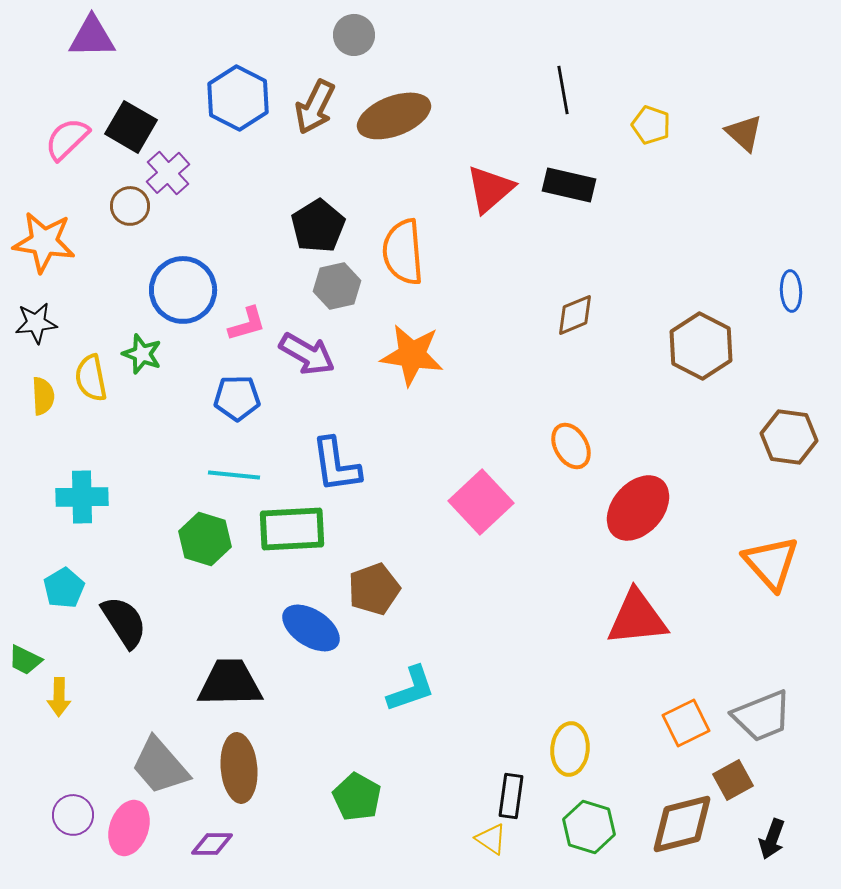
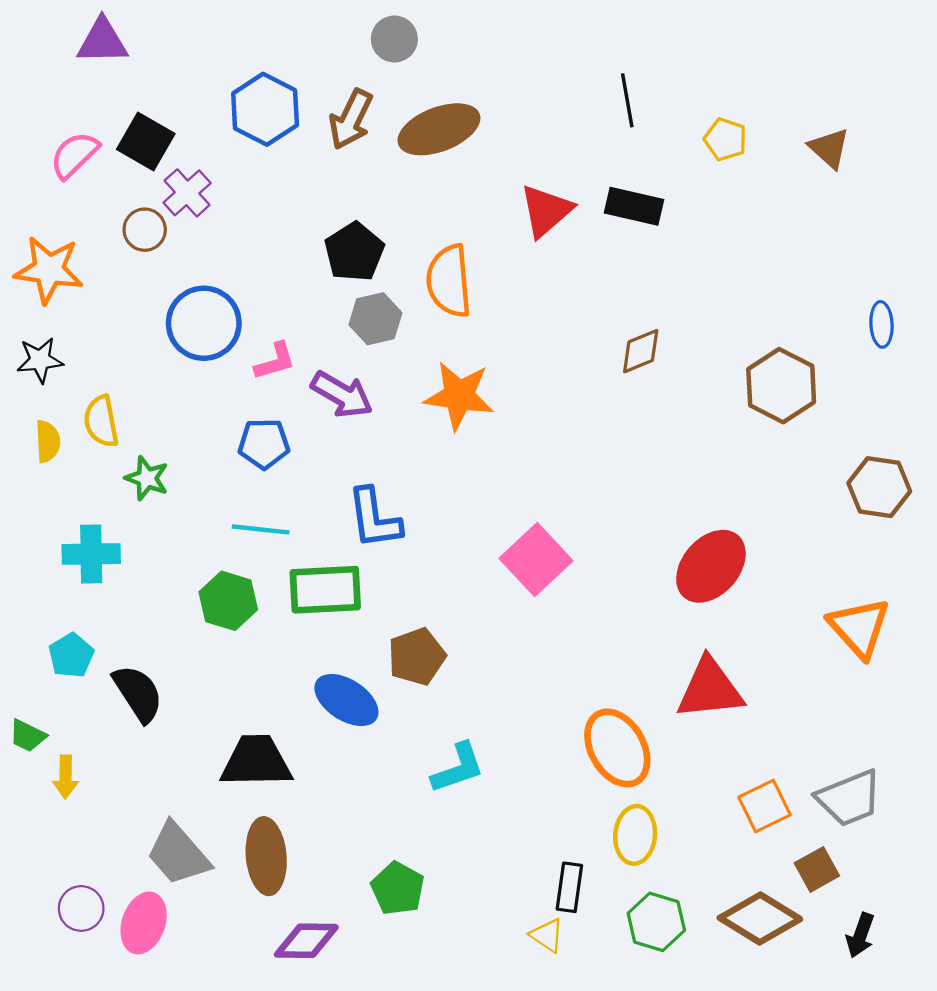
green star: (142, 354) -> (147, 478), moved
orange ellipse: (571, 446) -> (617, 748), moved, size x1.5
brown diamond: (682, 824) -> (760, 919), turned 46
purple diamond: (212, 844) -> (306, 941), moved, size x1.4

